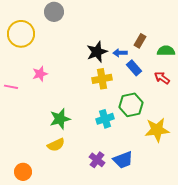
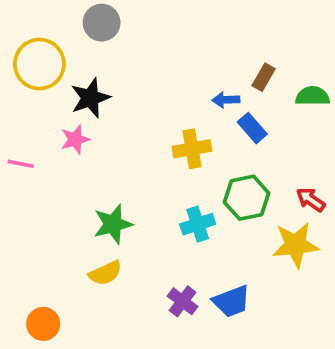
black star: (97, 52) -> (90, 98), moved
red arrow: (162, 78) -> (311, 200), moved

